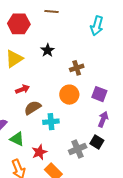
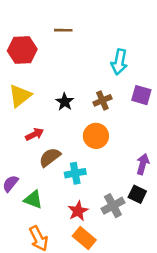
cyan arrow: (97, 26) -> (119, 62), moved
black star: (48, 50) -> (65, 102), moved
purple square: (99, 94) -> (141, 95), moved
red star: (39, 152) -> (78, 211), moved

